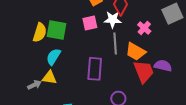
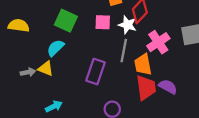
pink cross: (144, 28) -> (158, 42), size x1.5
yellow semicircle: (40, 32) -> (19, 26), moved, turned -114
orange trapezoid: (136, 52) -> (143, 64), turned 35

